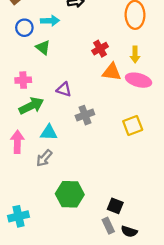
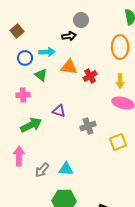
orange triangle: (112, 72) -> (69, 67), moved
pink cross: (23, 80) -> (23, 95), moved
gray cross: (85, 115) -> (88, 126), moved
cyan triangle: (49, 132) -> (66, 169), moved

